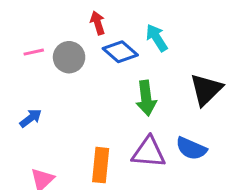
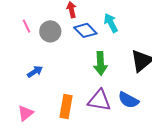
pink line: (34, 52) -> (27, 26), turned 72
blue arrow: (31, 118) -> (35, 72), moved

